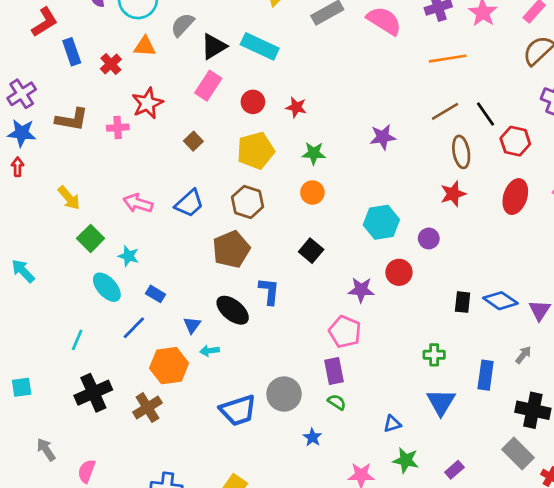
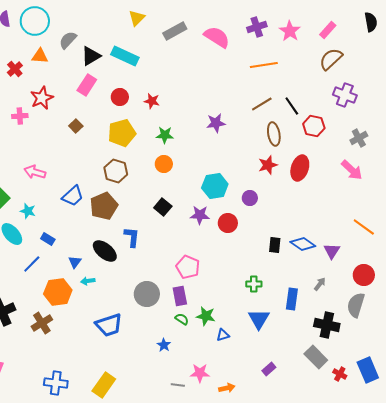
red ellipse: (515, 197) -> (300, 168), moved
blue trapezoid: (189, 203) -> (73, 196), moved
purple star: (361, 290) -> (200, 215), moved
gray circle: (284, 394) -> (147, 294), moved
green star: (406, 460) -> (206, 316), moved

